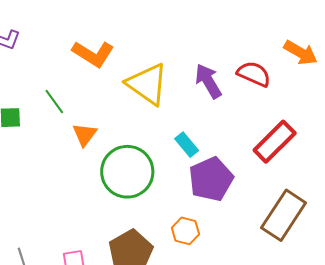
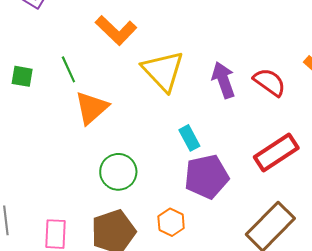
orange triangle: (85, 135) -> (92, 108), size x1.4
green circle: (127, 172) -> (118, 172), moved, size x0.7

